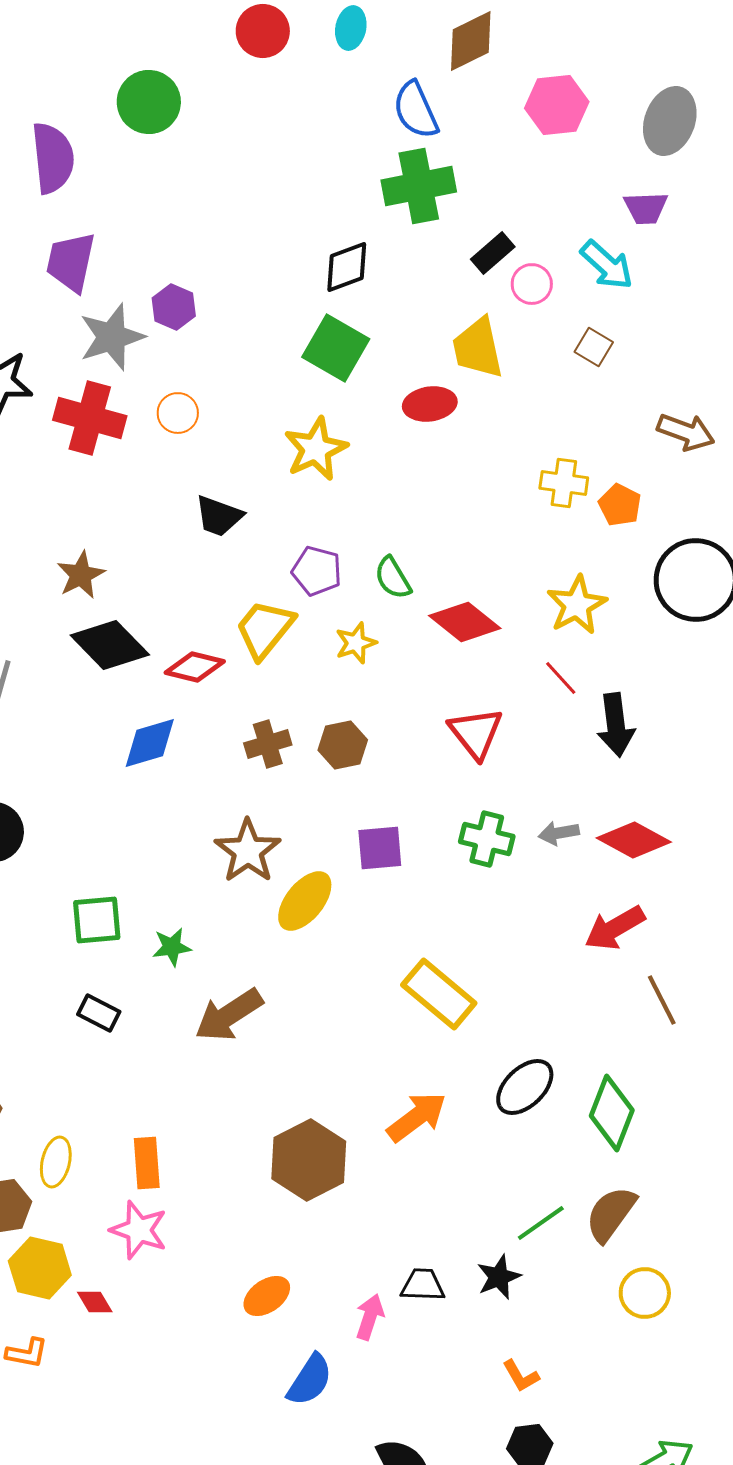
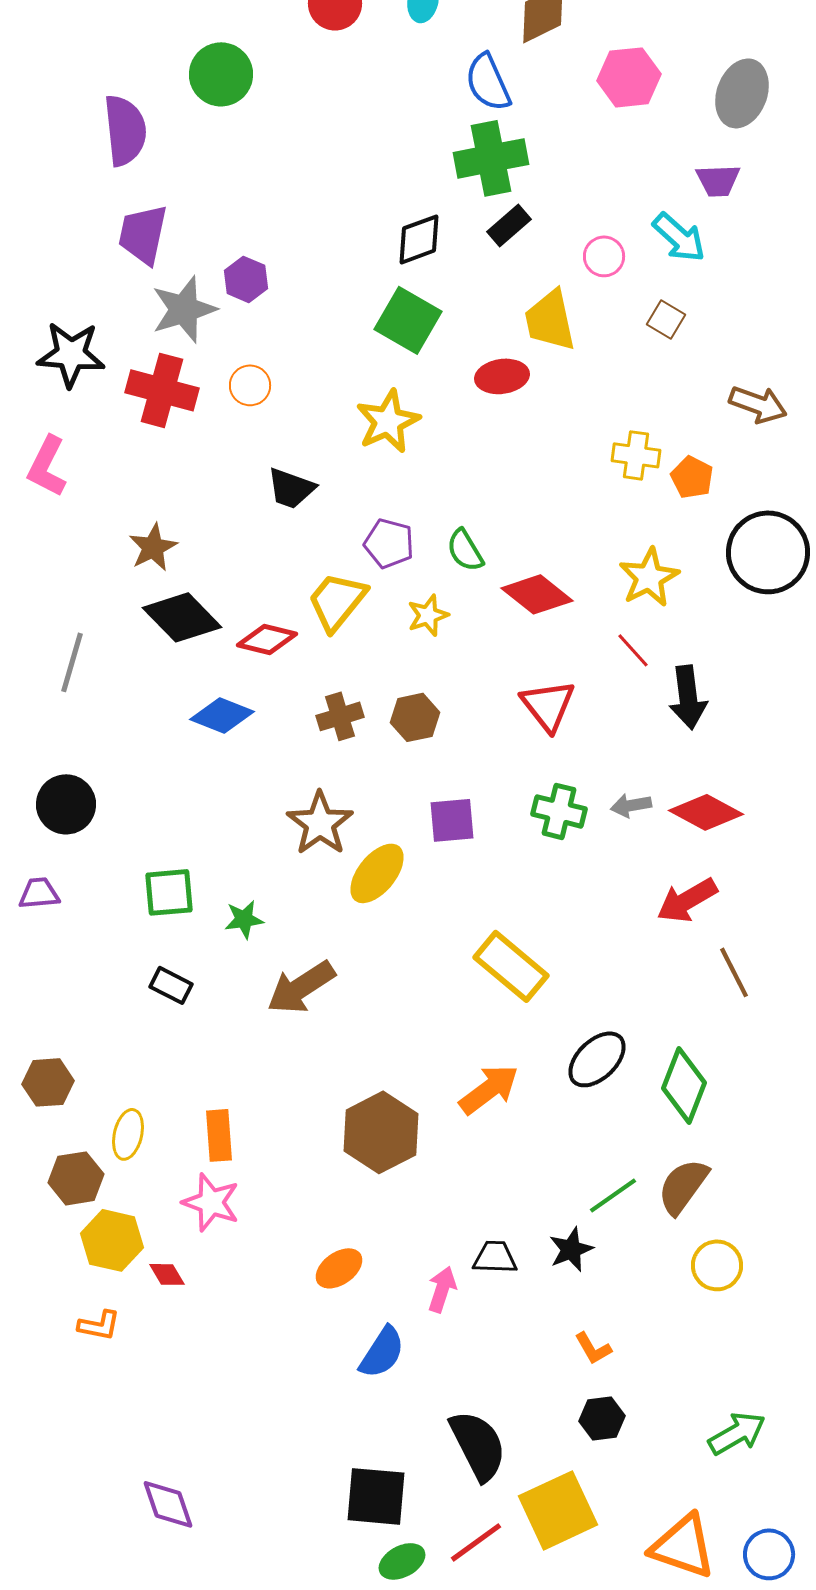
black rectangle: (493, 253) -> (509, 225), moved
blue diamond: (150, 743) -> (222, 715), turned 38

